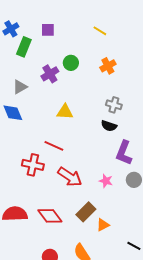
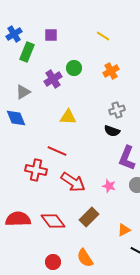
gray cross: (114, 105) -> (117, 110), turned -35
orange triangle: (103, 225) -> (124, 230), moved

